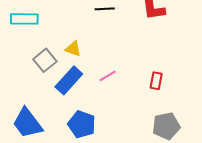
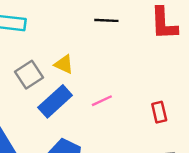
red rectangle: (156, 81) -> (159, 112), turned -30

